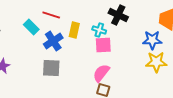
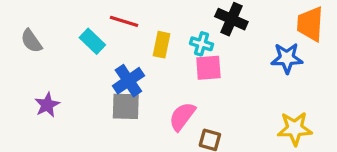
blue cross: (53, 41) -> (128, 81), moved
yellow star: (156, 62) -> (295, 129), moved
pink semicircle: (101, 73) -> (182, 116), moved

